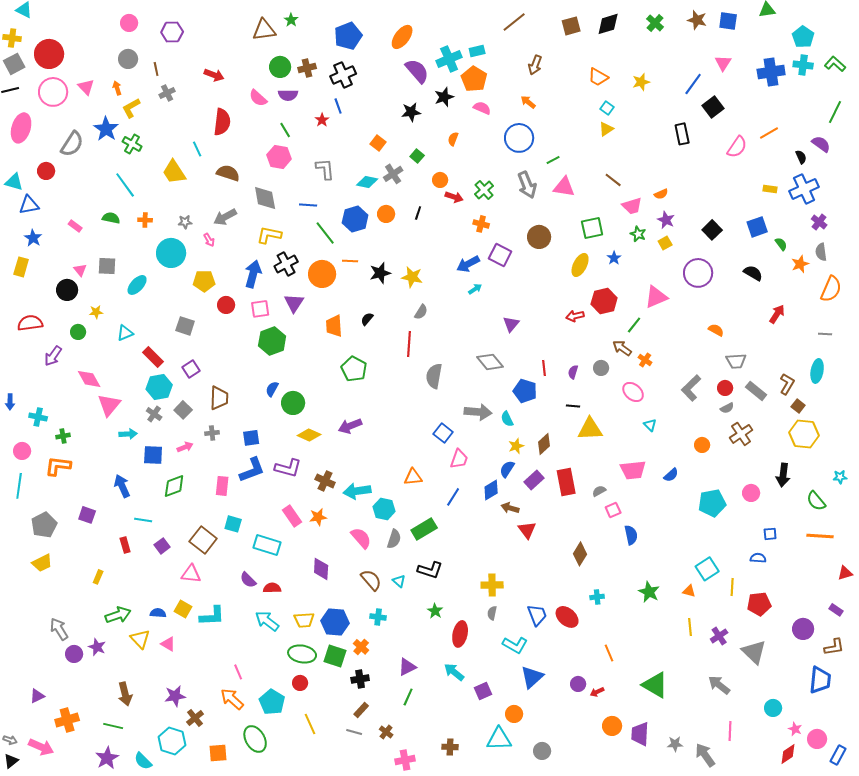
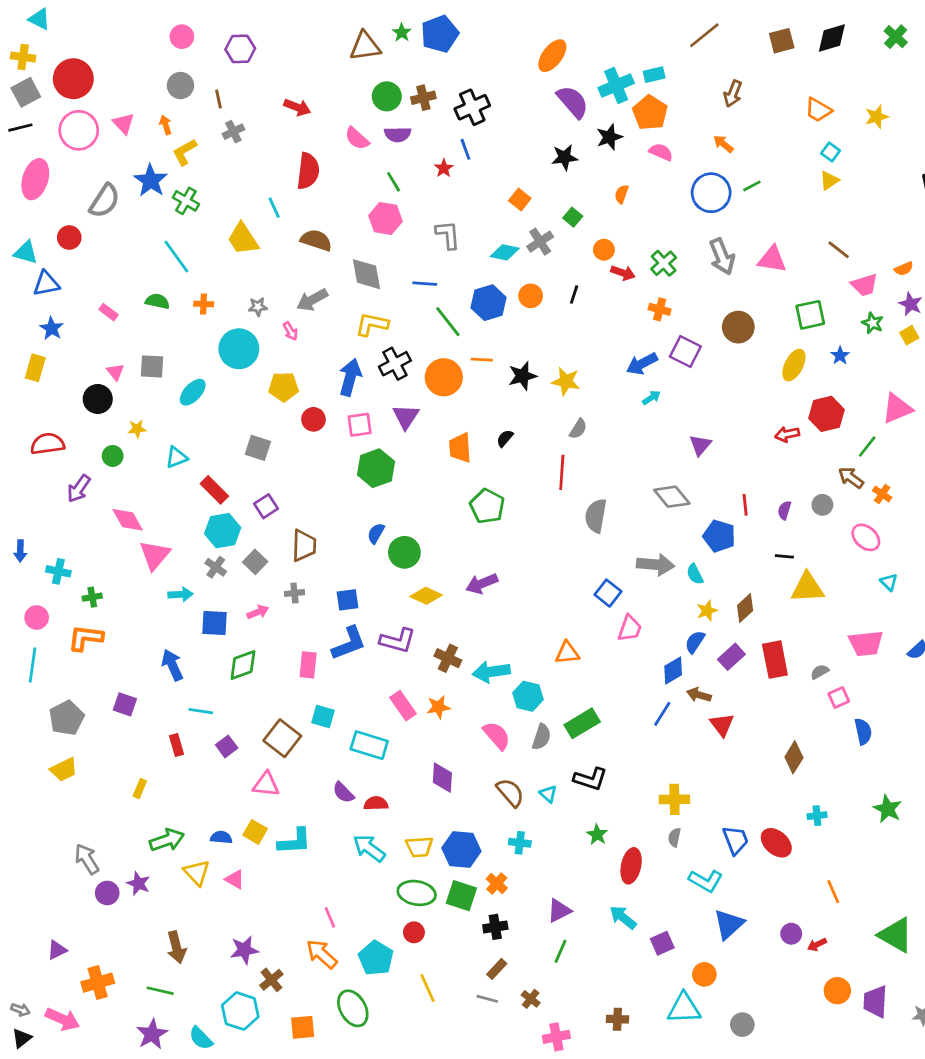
blue pentagon: (348, 36) -> (440, 34), moved
green line: (553, 160) -> (752, 186), moved
blue line: (453, 497) -> (662, 714), moved

